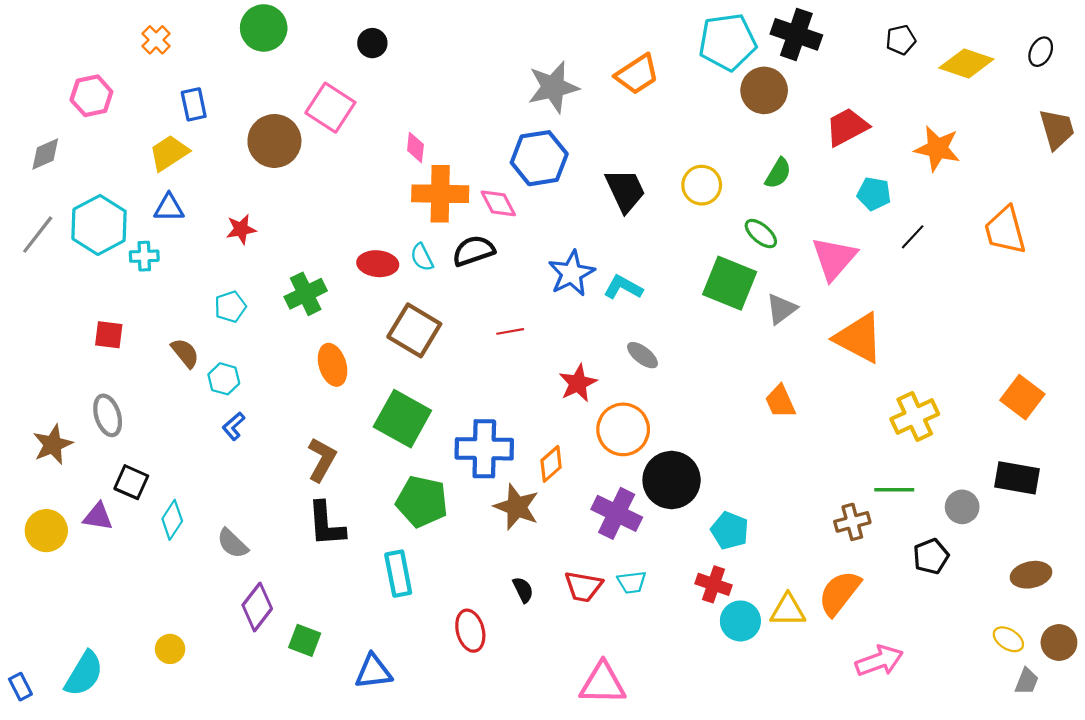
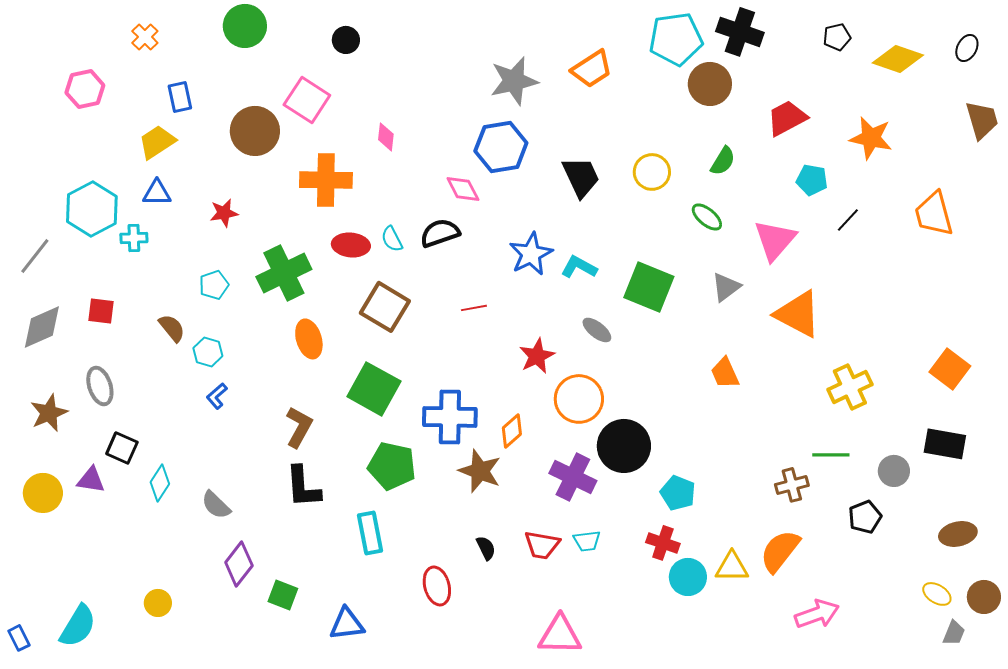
gray diamond: (45, 154) -> (42, 327), moved, size x1.4
orange cross: (440, 194) -> (326, 180), moved
gray line: (38, 235) -> (35, 256), moved
green square: (730, 283) -> (649, 287), moved
green cross: (306, 294) -> (284, 273), size x1.4

